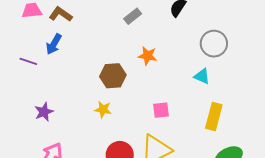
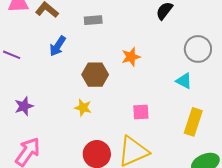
gray rectangle: (133, 16) -> (93, 20), moved, turned 30
blue arrow: (54, 44) -> (58, 46), moved
orange star: (148, 56) -> (131, 57), turned -30

